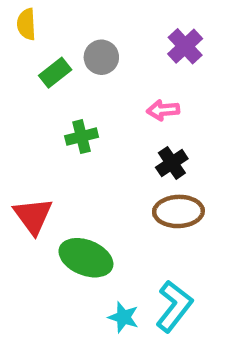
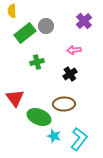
green rectangle: (55, 73) -> (25, 33), size x1.5
black cross: (172, 163) -> (70, 74), moved
brown ellipse: (178, 211) -> (64, 104), moved
cyan star: (123, 317) -> (54, 136), moved

